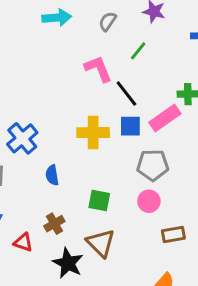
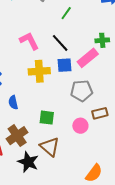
pink L-shape: (98, 69) -> (29, 41), moved
pink circle: (149, 201) -> (80, 126), moved
brown cross: (54, 224) -> (17, 136), size x1.5
brown rectangle: (173, 234) -> (100, 113), moved

